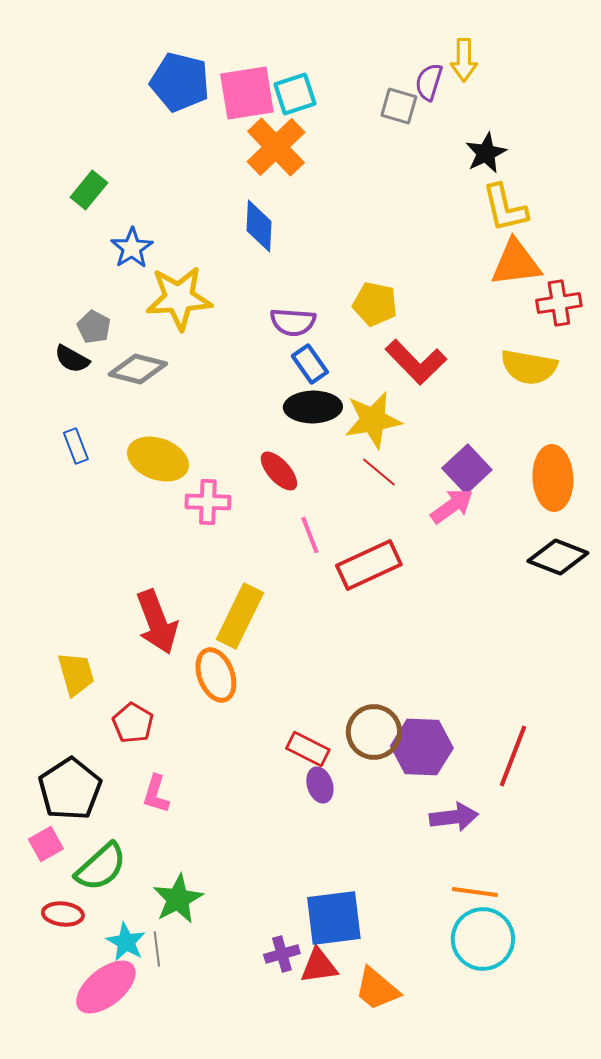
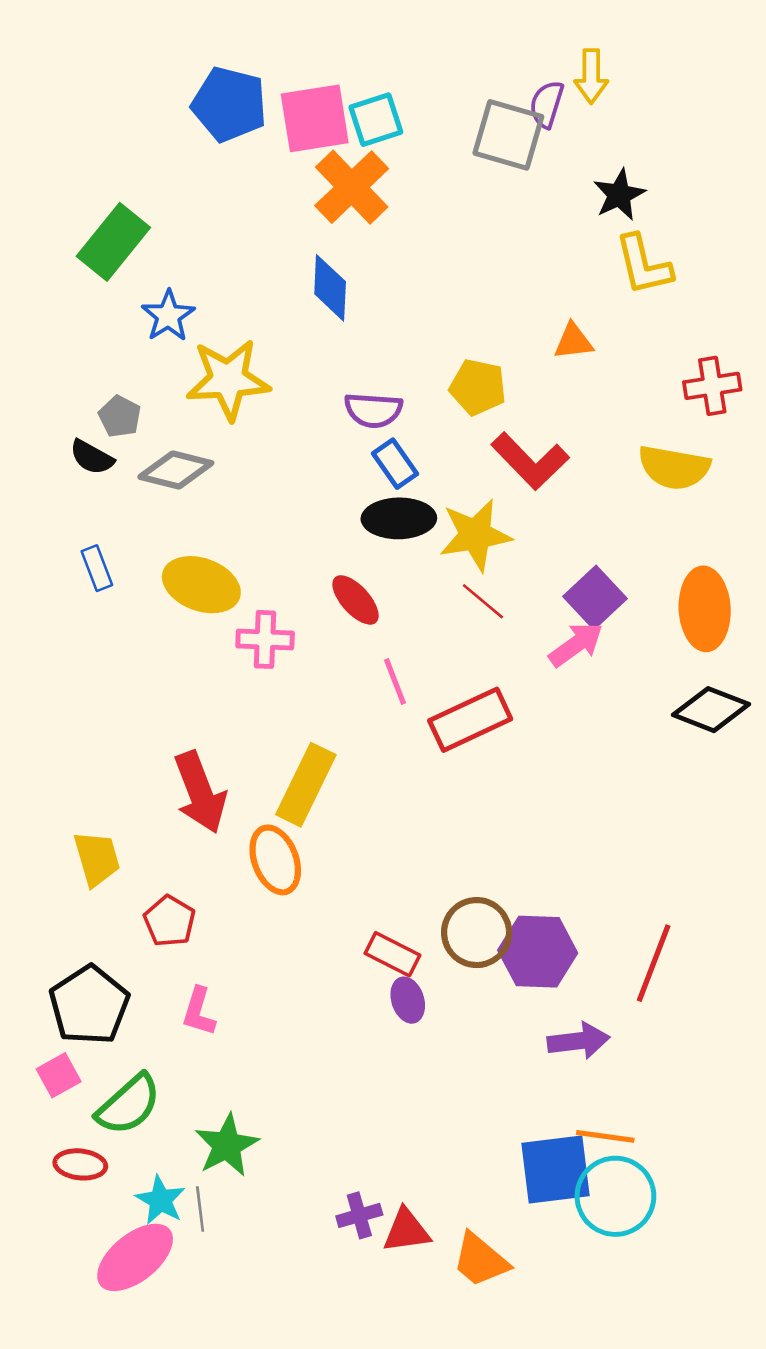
gray square: (399, 106) -> (508, 135), size x1.5
green rectangle: (89, 190) -> (113, 242), size x1.5
orange triangle: (516, 263) -> (573, 341), moved, size x0.6
blue square: (334, 918) -> (556, 1170), moved

